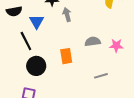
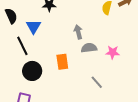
black semicircle: (14, 11) -> (11, 16), turned -105
gray arrow: (67, 15) -> (78, 32), moved
gray line: (101, 76) -> (97, 82), turned 64

